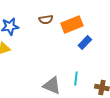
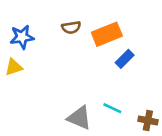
cyan line: (76, 78) -> (112, 108), turned -72

